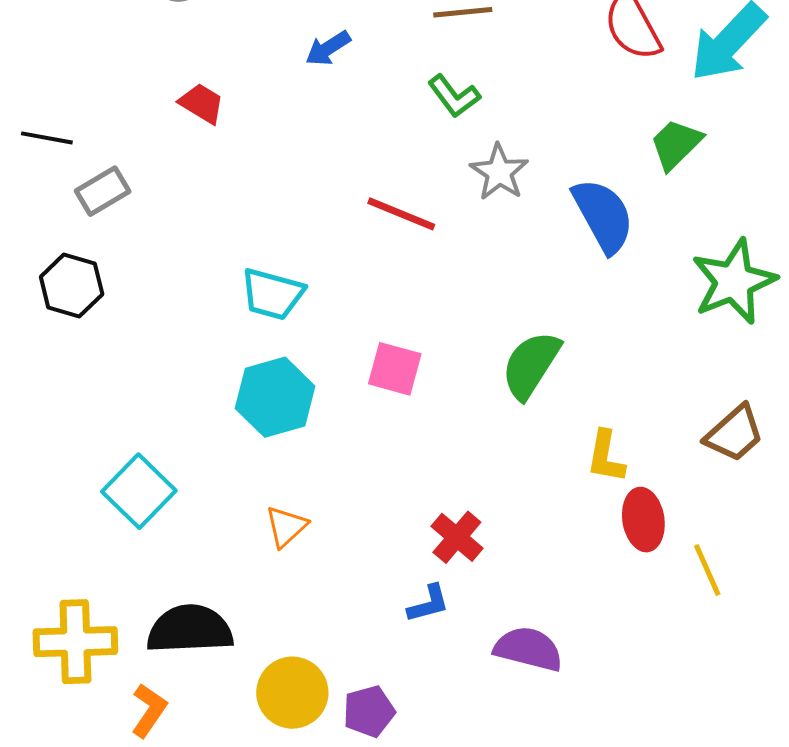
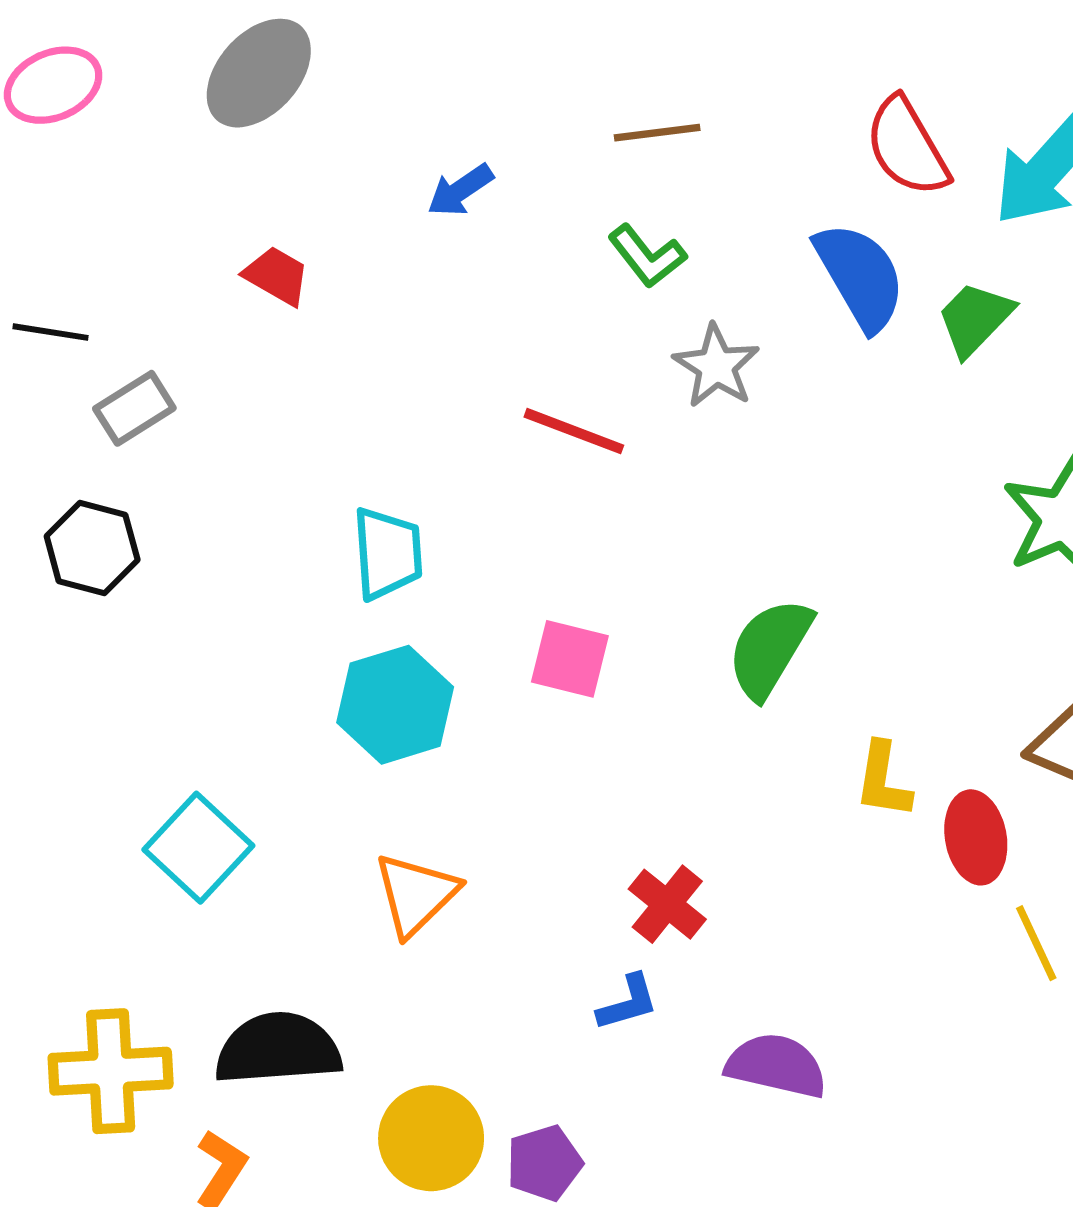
blue semicircle: (603, 216) -> (860, 276), moved
cyan trapezoid: (272, 294) -> (387, 553), turned -108
red ellipse: (643, 520) -> (976, 837), moved
orange triangle: (286, 526) -> (416, 894), size x1.4

